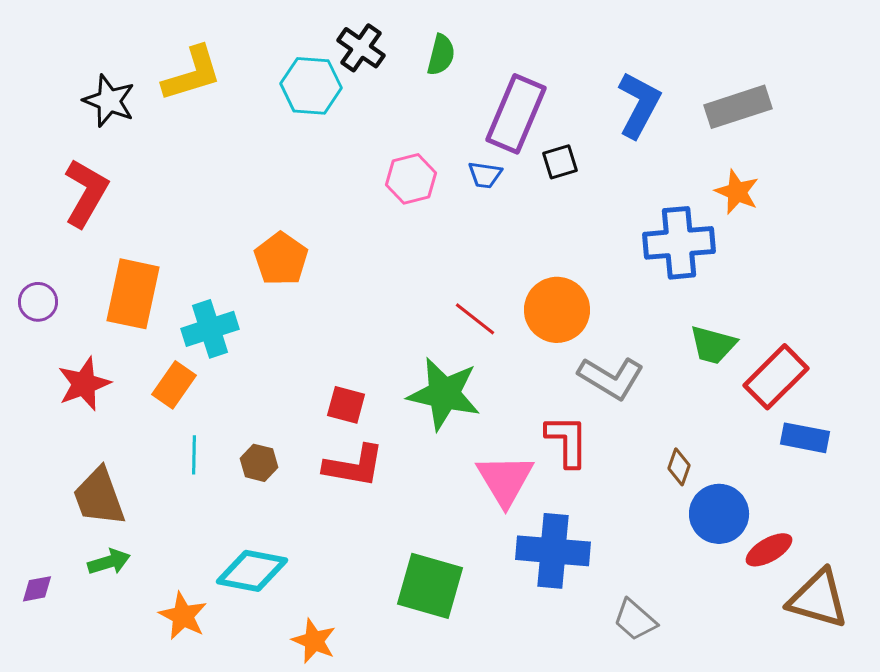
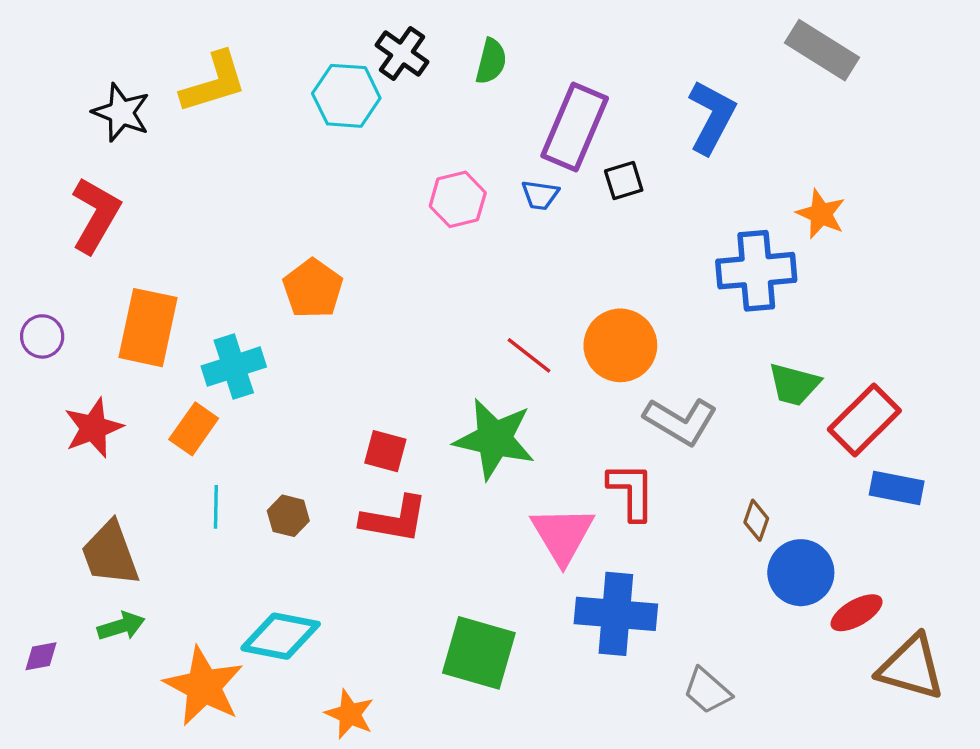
gray rectangle: (738, 107) -> (822, 50), moved, turned 50
orange star: (183, 616) -> (204, 686), size x1.5

